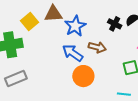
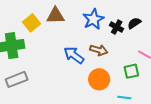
blue star: (75, 26) -> (93, 19), moved
orange circle: (83, 76) -> (99, 79), moved

